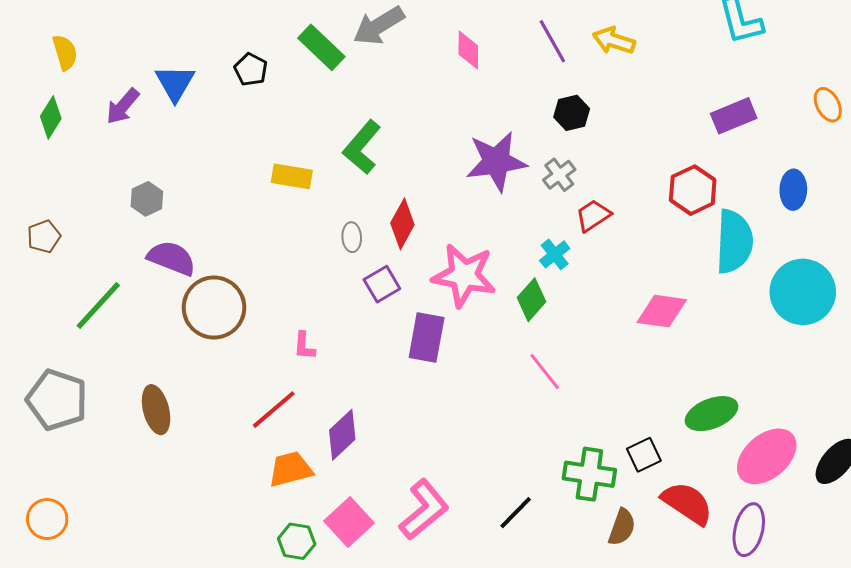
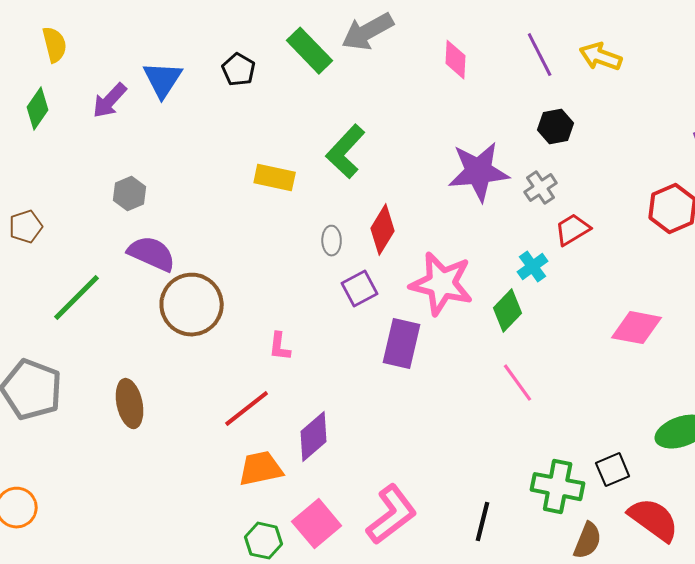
black line: (516, 513) -> (483, 522), turned -33

